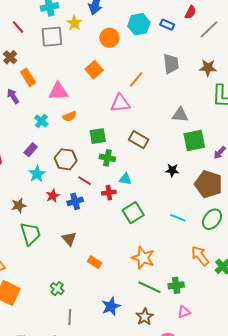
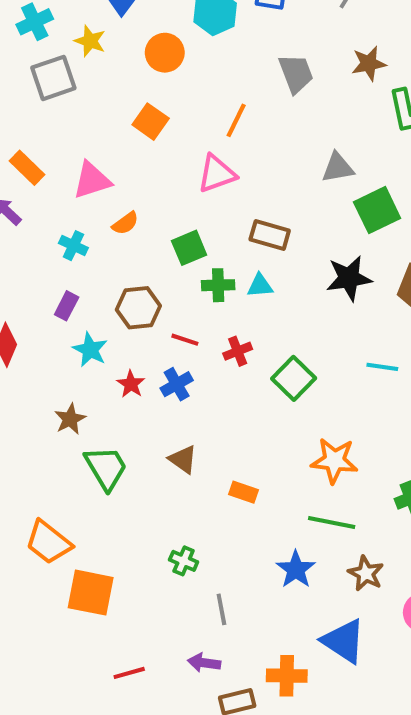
black star: (172, 170) -> (349, 278), size x1.6
cyan triangle: (125, 179) -> (260, 286), moved
green line: (149, 287) -> (332, 523), moved

